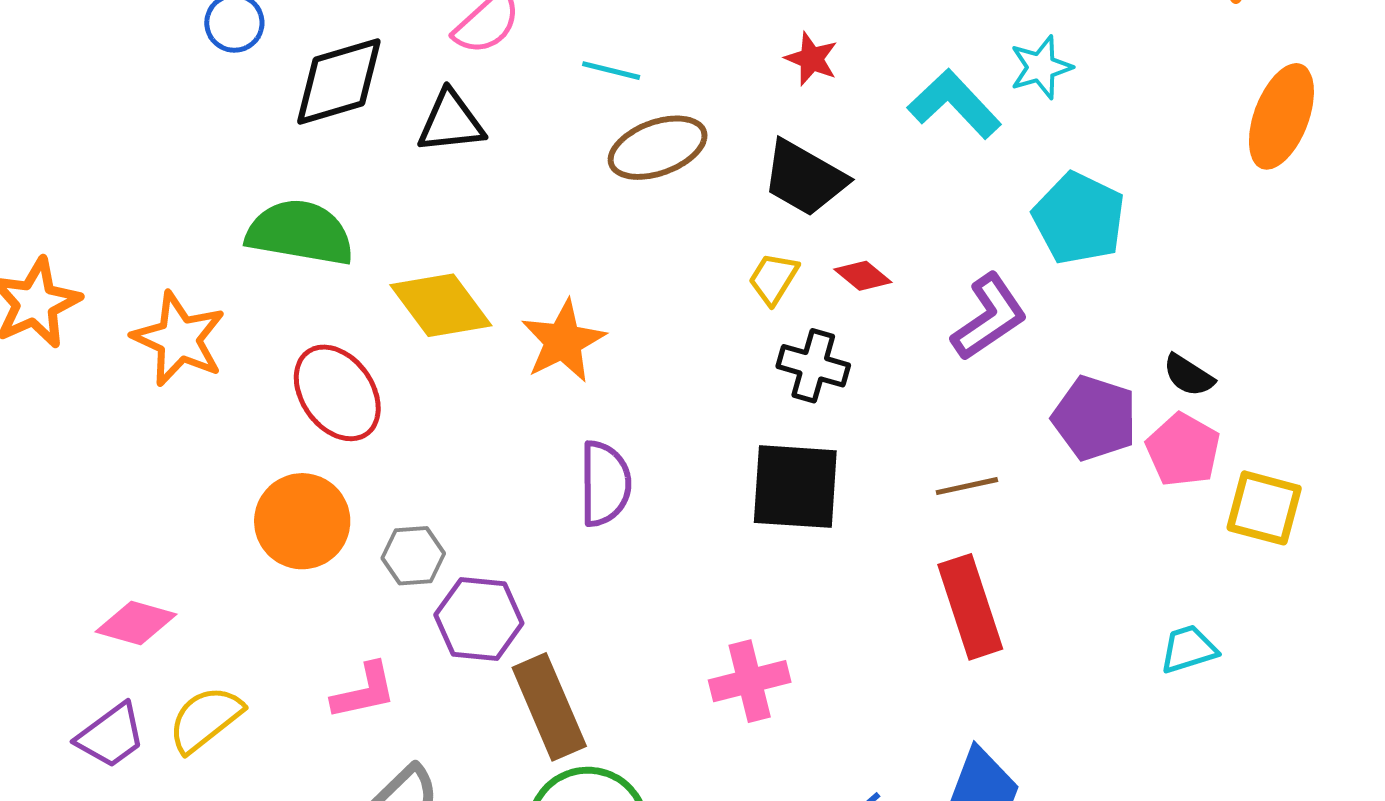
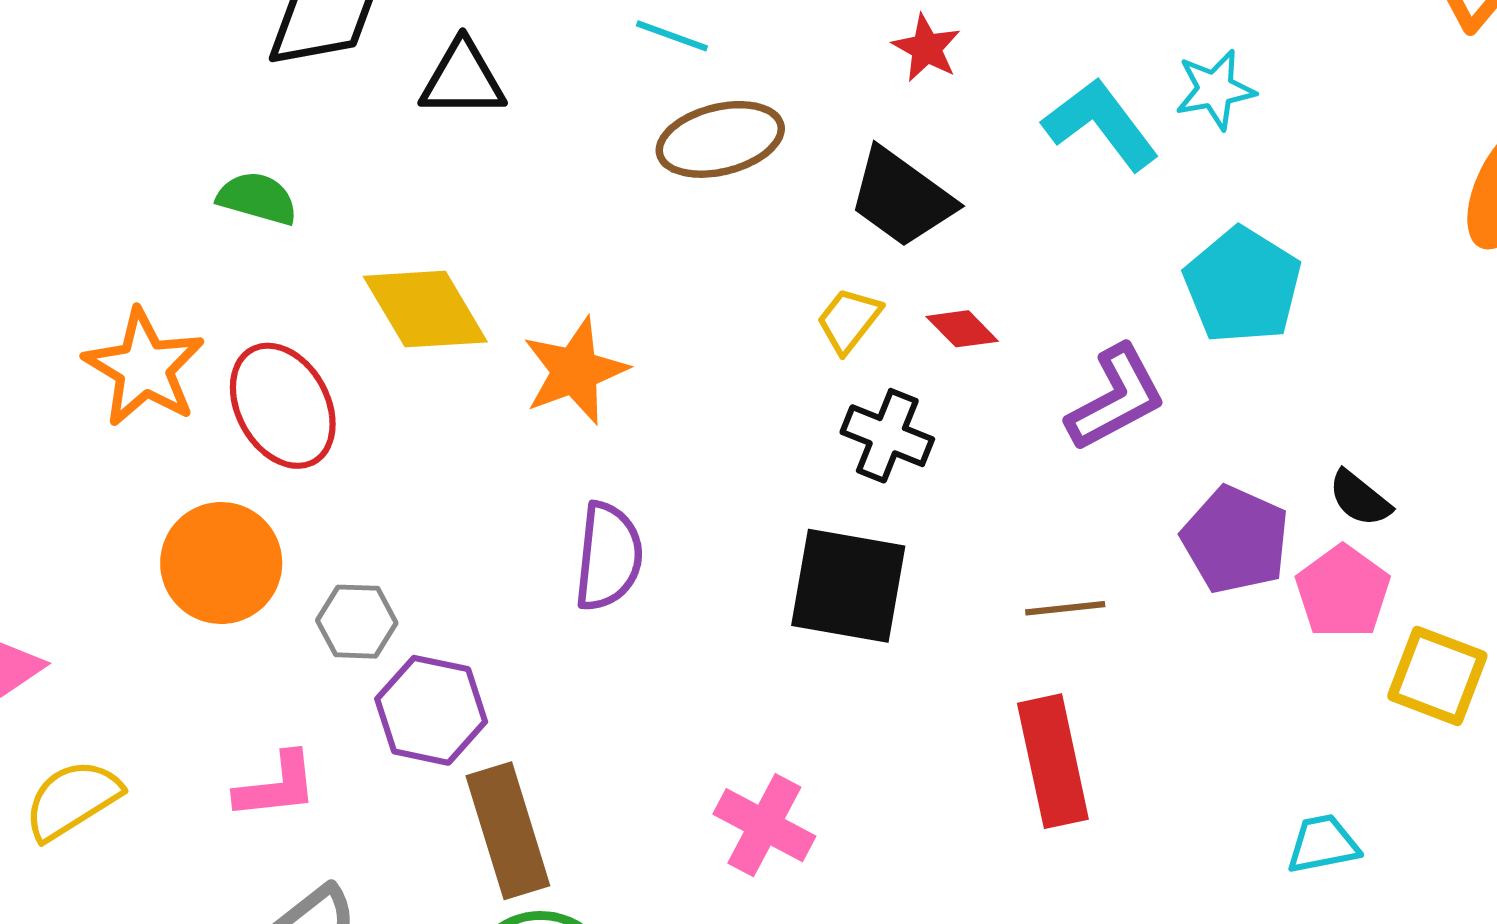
green semicircle: (300, 233) -> (257, 198), size x0.6
orange star: (179, 339) -> (144, 368), moved
pink cross: (750, 681) -> (764, 825), turned 36

